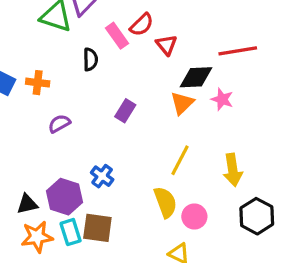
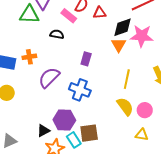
red triangle: (166, 45) -> (100, 13), turned -40
black semicircle: (90, 59) -> (57, 34), turned -64
pink star: (222, 99) -> (142, 36), size x1.6
purple semicircle: (59, 124) -> (49, 78), size x1.6
blue cross: (102, 176) -> (80, 90), moved, size x1.5

